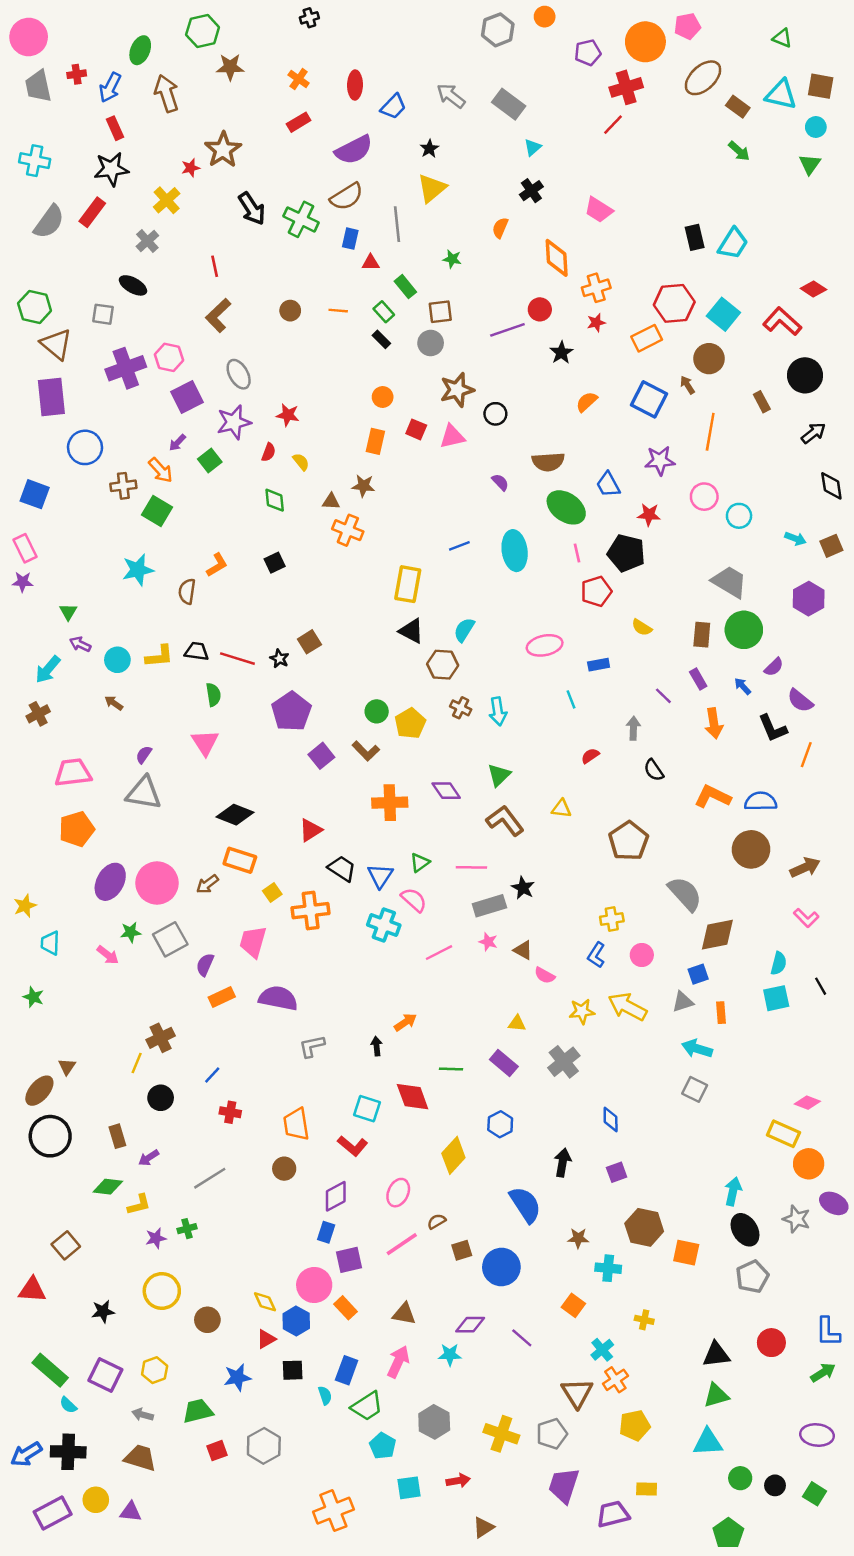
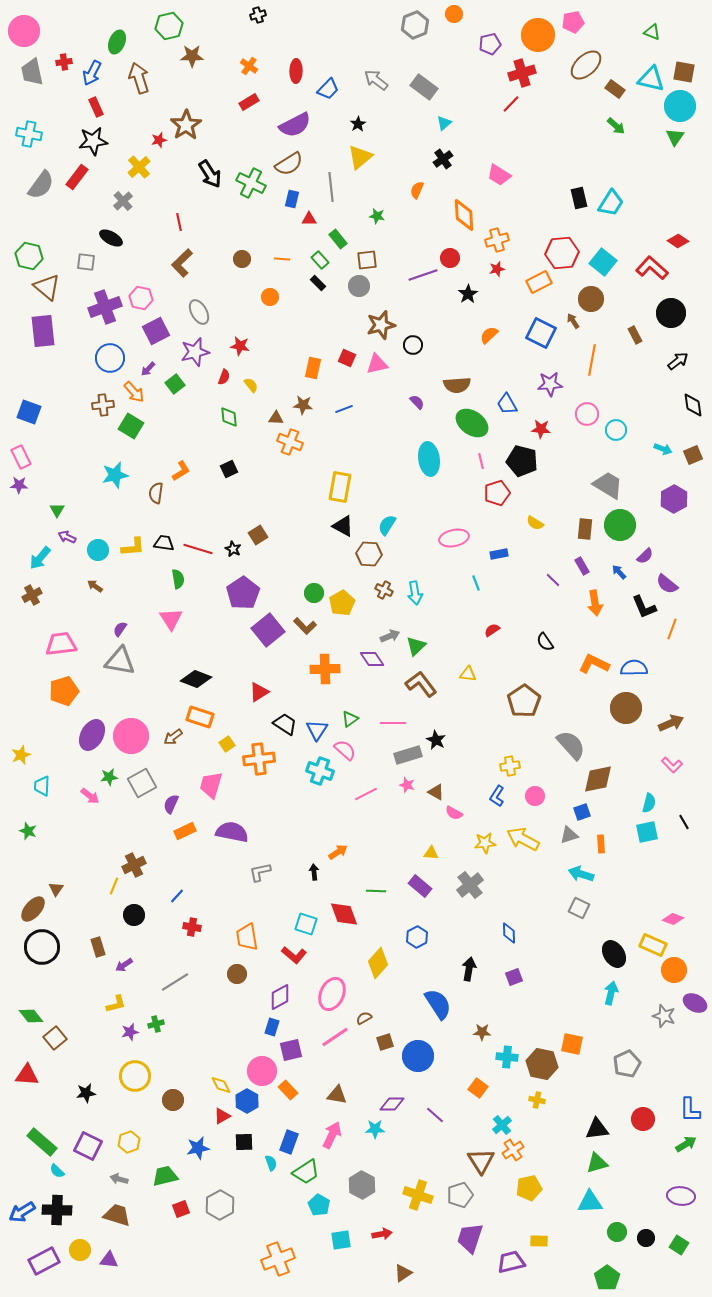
cyan circle: (816, 127) -> (680, 106), size x1.8
orange circle: (383, 397) -> (270, 297), moved
blue circle: (85, 447) -> (110, 358), moved
blue line: (459, 546) -> (344, 409), moved
gray arrow: (633, 728) -> (390, 636), moved, turned 66
purple square: (321, 756) -> (268, 630), size x1.5
green diamond: (108, 1187) -> (31, 1016), moved, turned 45
pink ellipse: (398, 1193) -> (332, 994), size x1.4
brown hexagon: (644, 1227) -> (542, 1064), moved
black ellipse: (745, 1230) -> (614, 954), moved

